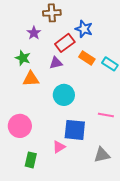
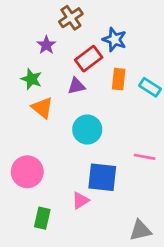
brown cross: (52, 13) -> (71, 18), turned -30
orange rectangle: (87, 58) -> (119, 79), turned 63
orange triangle: (31, 79) -> (42, 108), turned 42
gray triangle: (102, 155) -> (140, 230), moved

